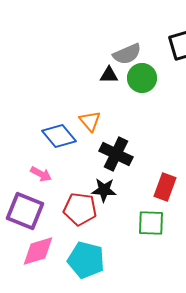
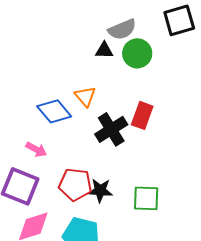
black cross: (116, 154) -> (111, 129), turned 32
red rectangle: (165, 187) -> (142, 115), moved
black star: (104, 190) -> (100, 190), moved

